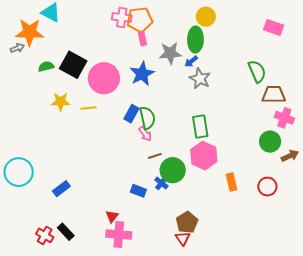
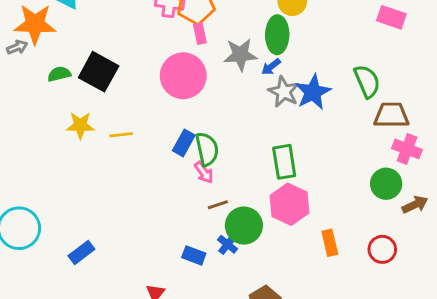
blue star: (142, 74) -> (313, 92), moved
pink circle: (104, 78) -> (183, 76), moved

